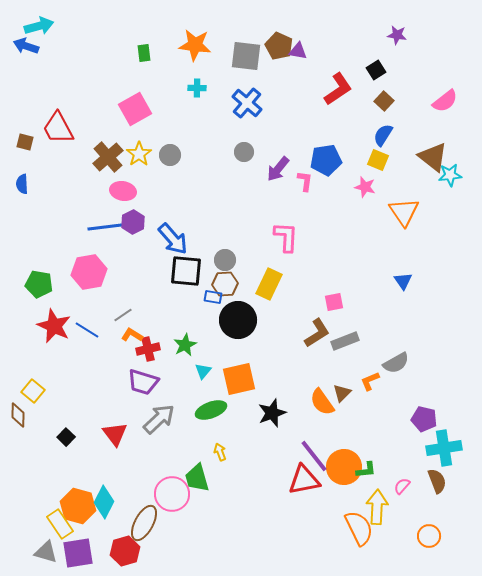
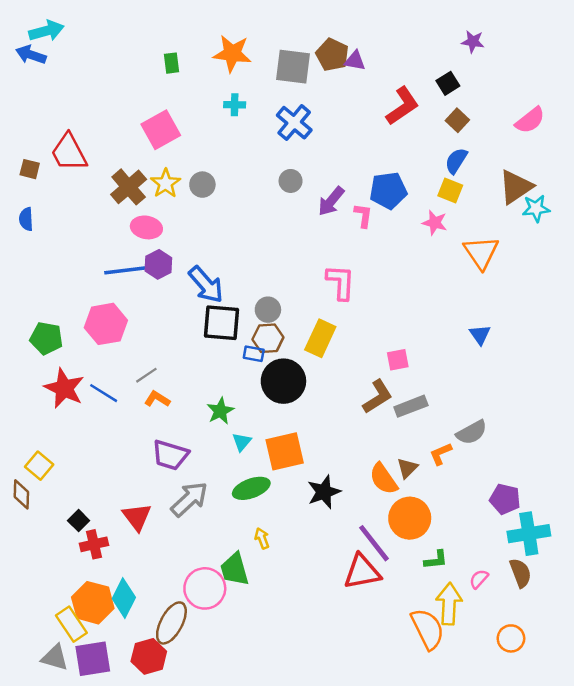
brown triangle: (433, 157) -> (516, 187), turned 48
red cross: (148, 349) -> (94, 544), moved
orange circle: (344, 467) -> (410, 518), moved

